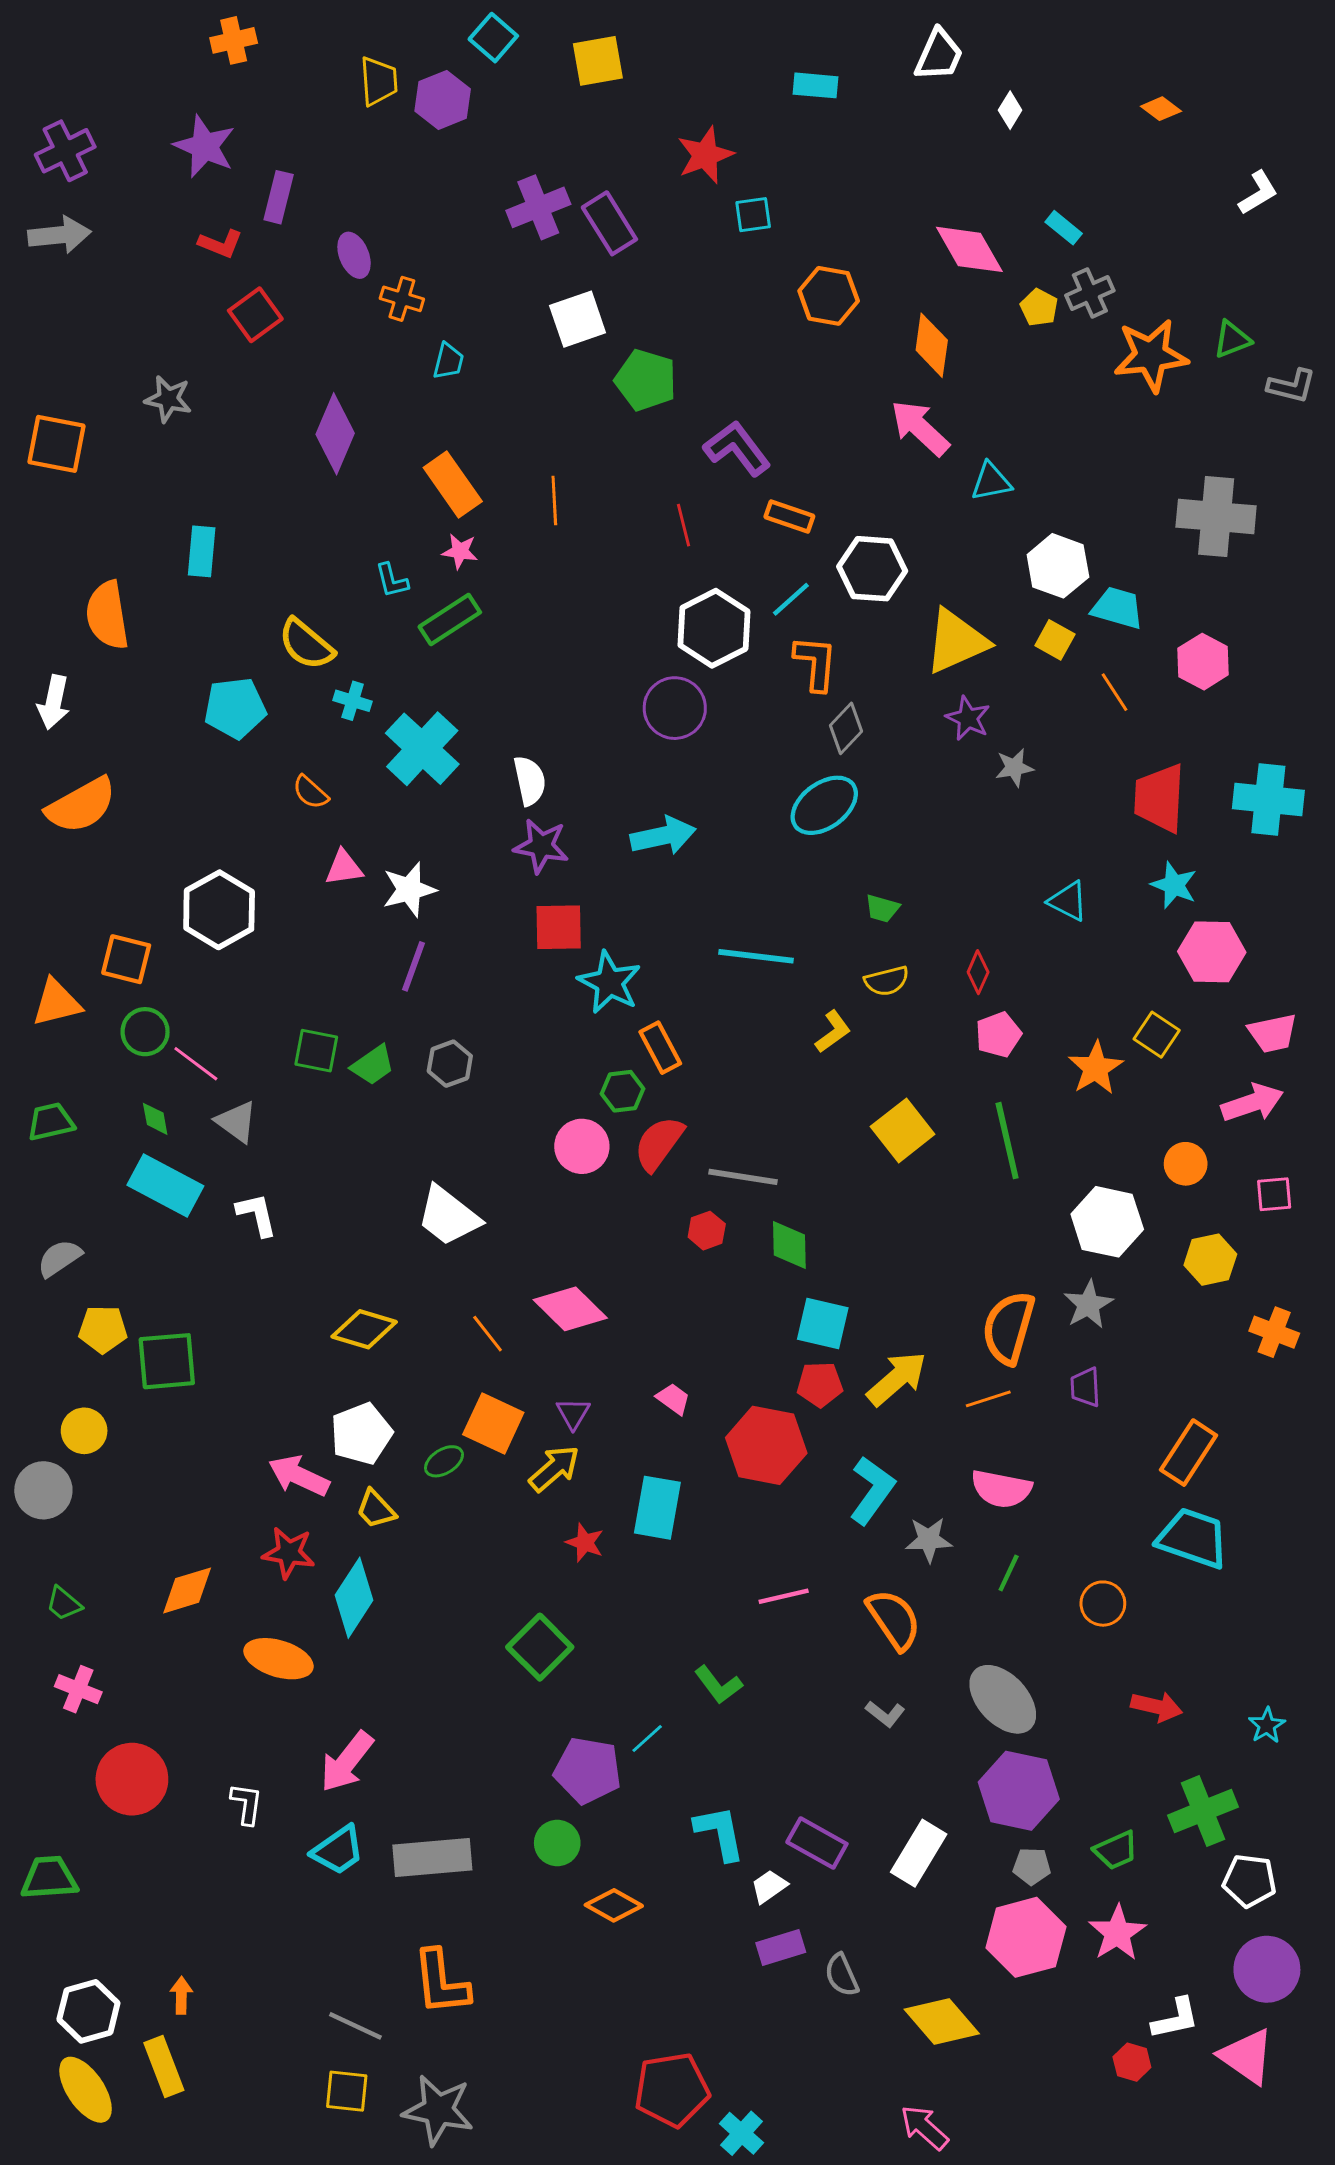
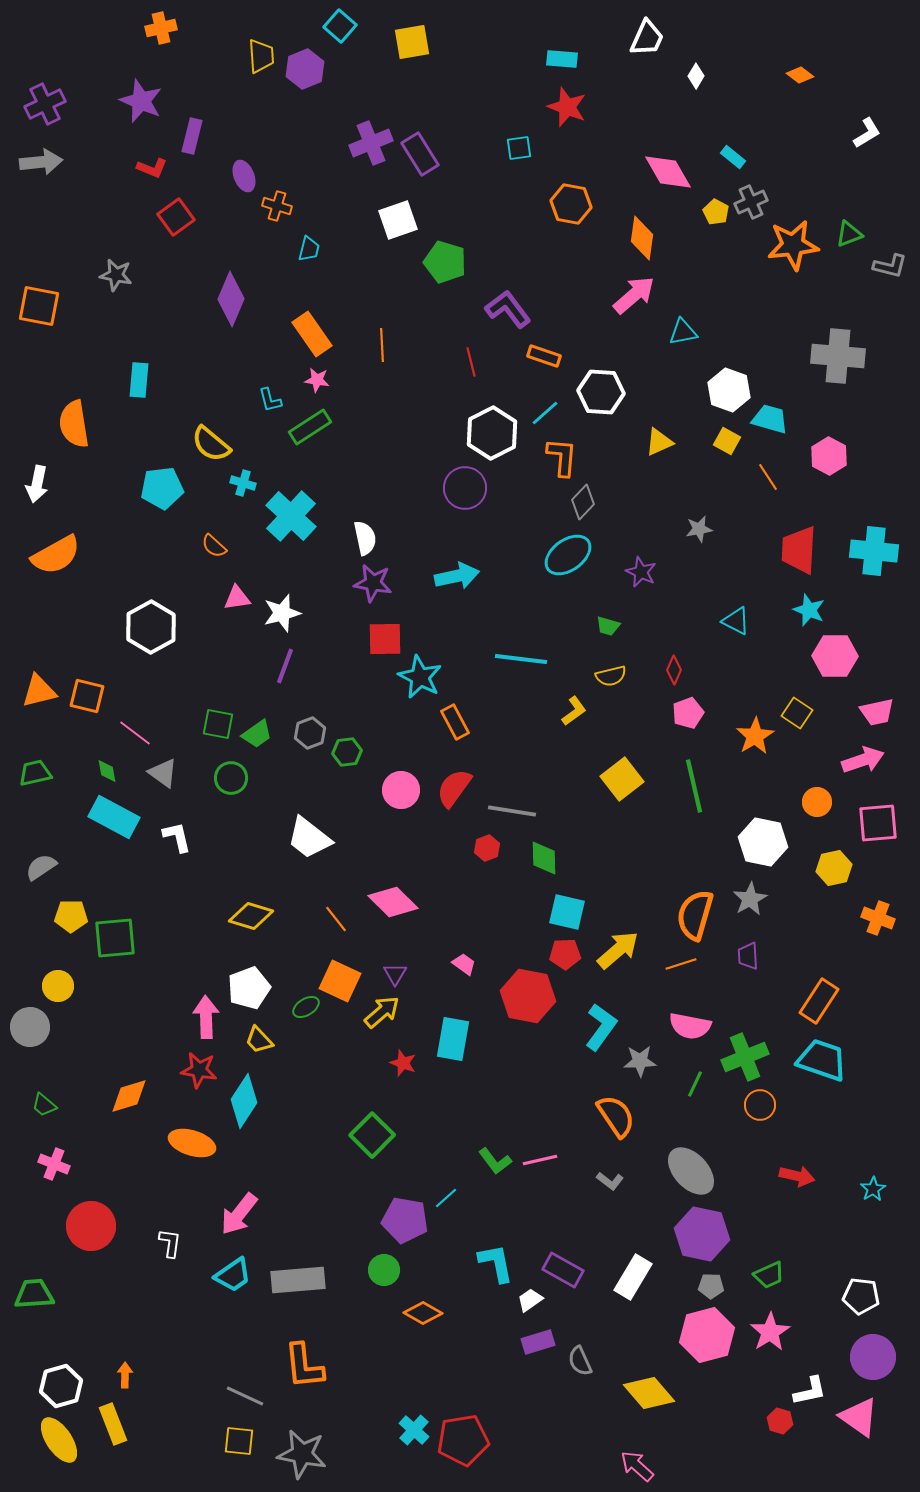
red star: (705, 155) -> (567, 107), moved, turned -30
pink arrow: (920, 428) -> (634, 295), turned 96
yellow triangle: (956, 641) -> (659, 442), size x0.6
purple star: (968, 718) -> (641, 572), moved
orange square: (126, 959) -> (87, 696), moved
green circle: (145, 1032) -> (231, 778), moved
green hexagon: (623, 1091) -> (347, 752), moved
pink square: (1274, 1194) -> (878, 823), size x1.6
pink arrow: (299, 1476) -> (206, 1017), turned 63
pink line: (784, 1596) -> (540, 1160), moved
green cross: (1203, 1811) -> (745, 1057), moved
cyan cross: (742, 2133) -> (414, 1430), moved

